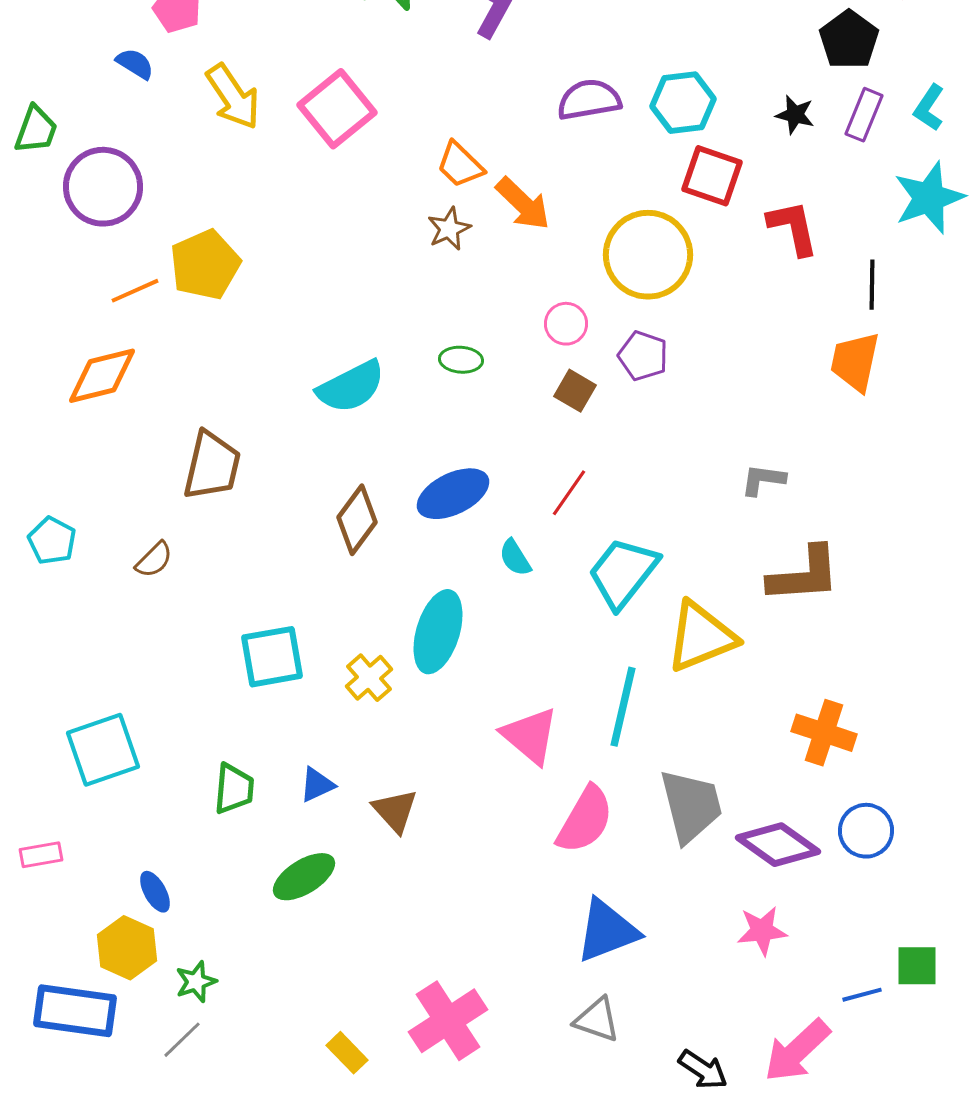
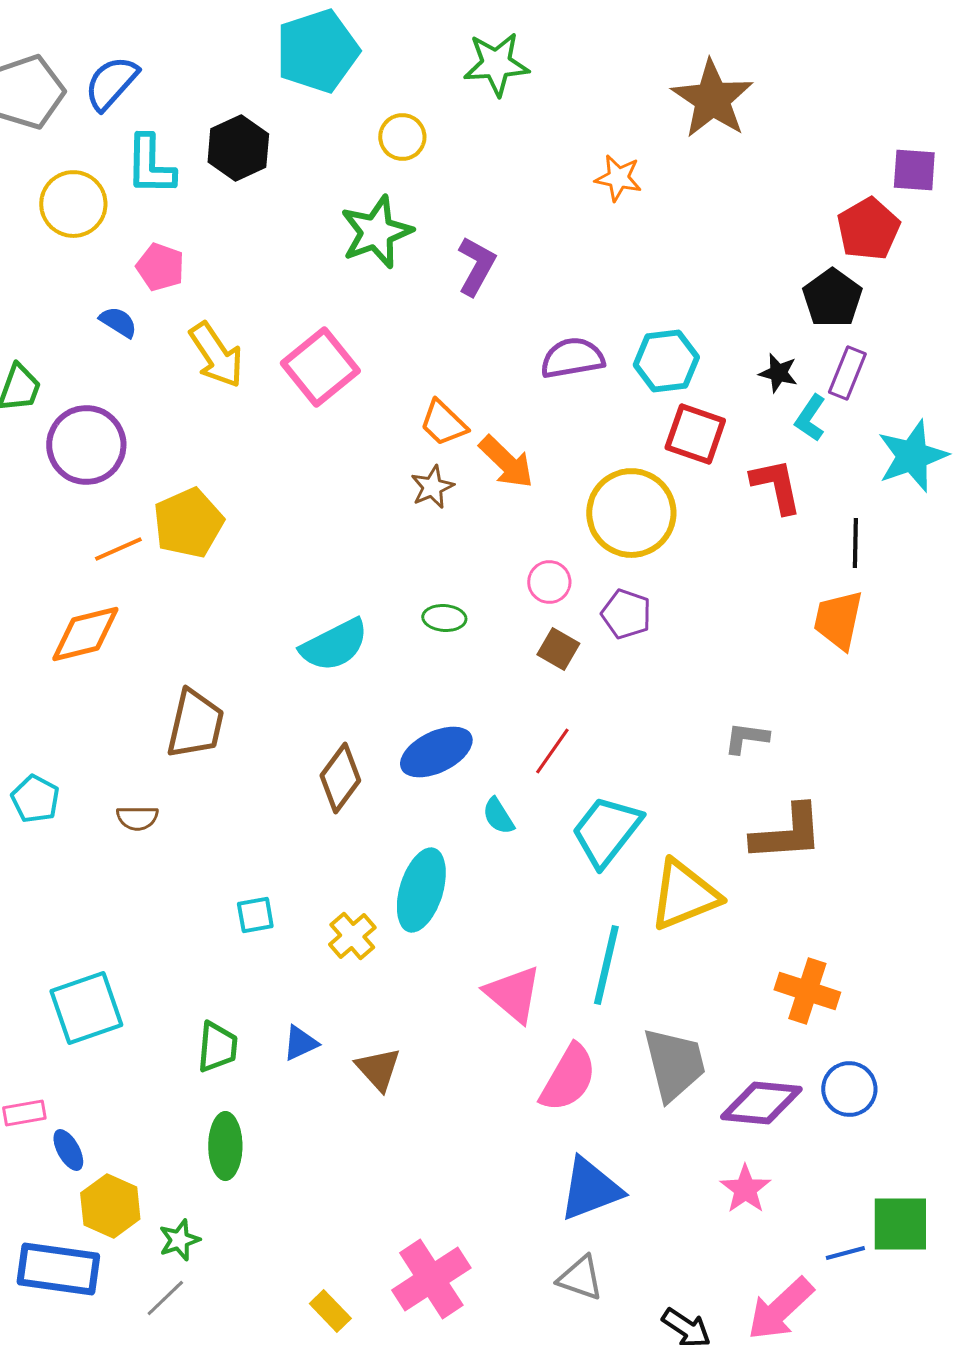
cyan L-shape: (929, 108) -> (810, 418), moved
brown semicircle: (154, 560) -> (137, 818), turned 45
cyan square: (272, 657) -> (255, 915), size x0.6
purple diamond: (778, 845) -> (761, 1103), turned -30
green ellipse: (304, 877) -> (225, 1146), moved, turned -58
blue ellipse: (155, 892) -> (68, 1150), moved
pink star: (762, 931) -> (745, 1189), turned -30
green square: (917, 966) -> (900, 1224), size x1.4

